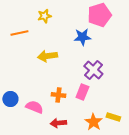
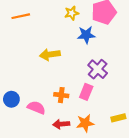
yellow star: (44, 16) -> (72, 13), moved
orange line: (19, 33) -> (21, 16), moved
yellow rectangle: (113, 117) -> (118, 118), turned -32
orange star: (93, 122) -> (85, 123), moved, turned 30

